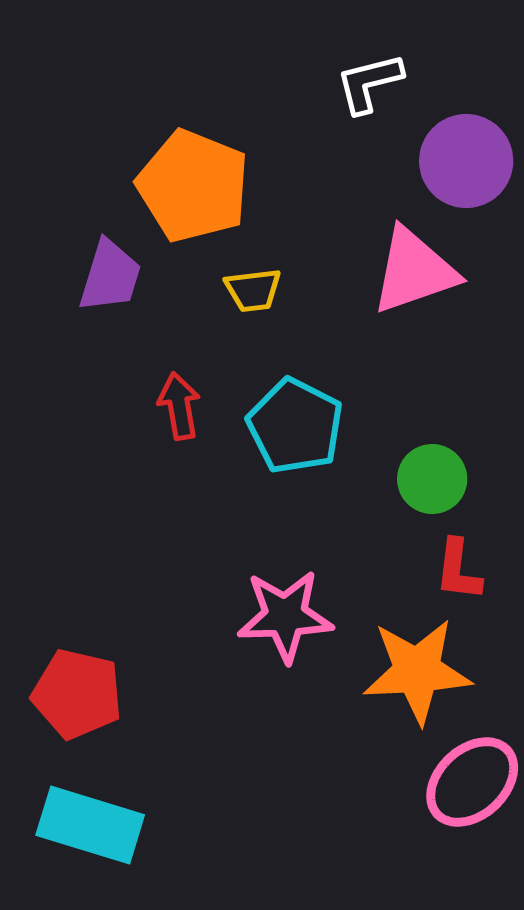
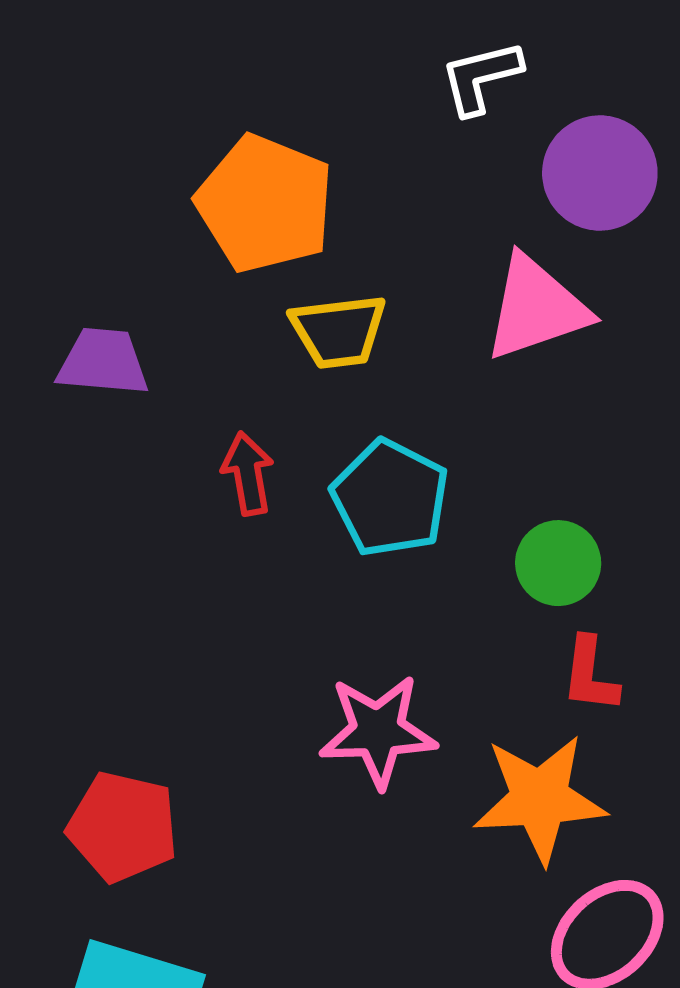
purple trapezoid: (110, 276) -> (103, 362), moved, turned -102
yellow trapezoid: (253, 290) -> (339, 331), size x1.4

